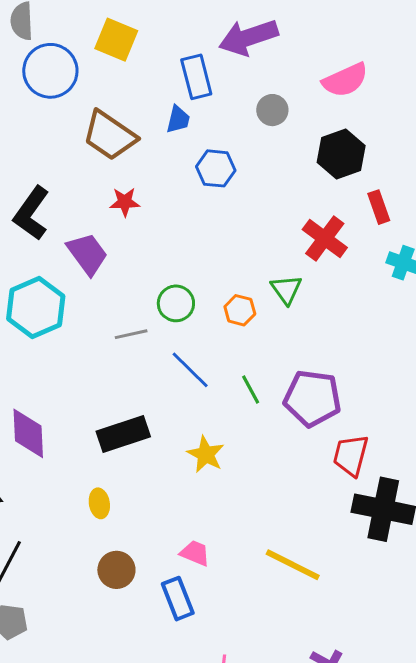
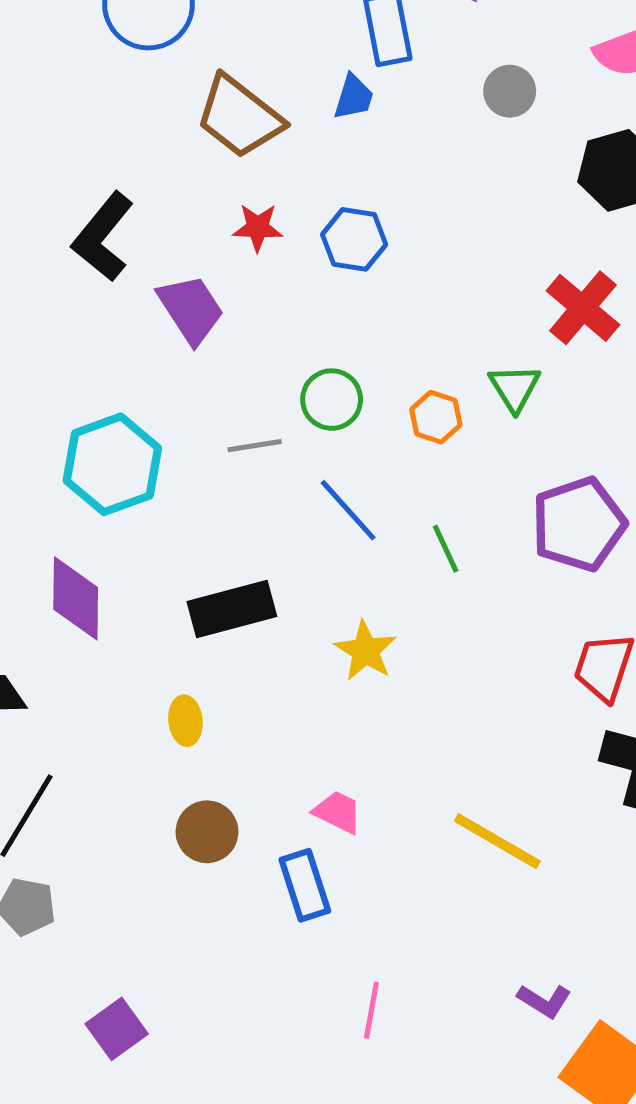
blue hexagon: (216, 168) -> (354, 239), moved
cyan hexagon: (36, 308) -> (112, 464), moved
purple pentagon: (312, 398) -> (579, 524), moved, turned -30

